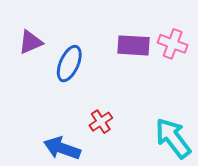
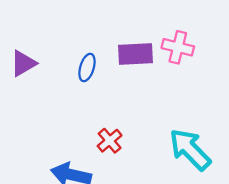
blue ellipse: (69, 64) -> (87, 68), moved, size x0.7

